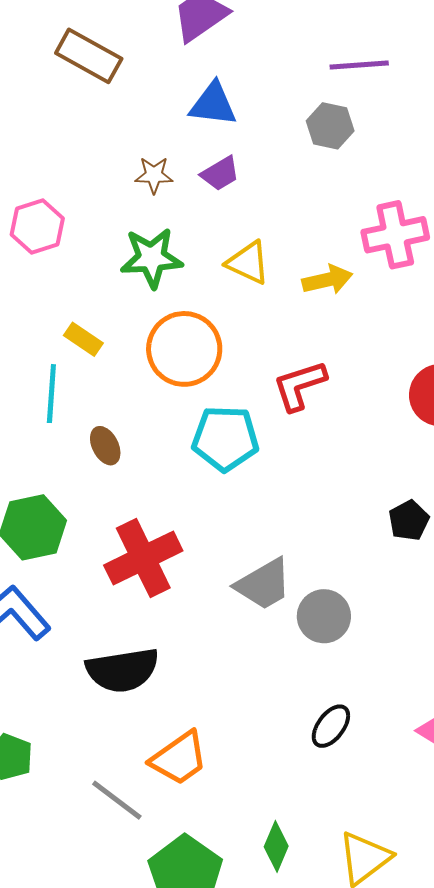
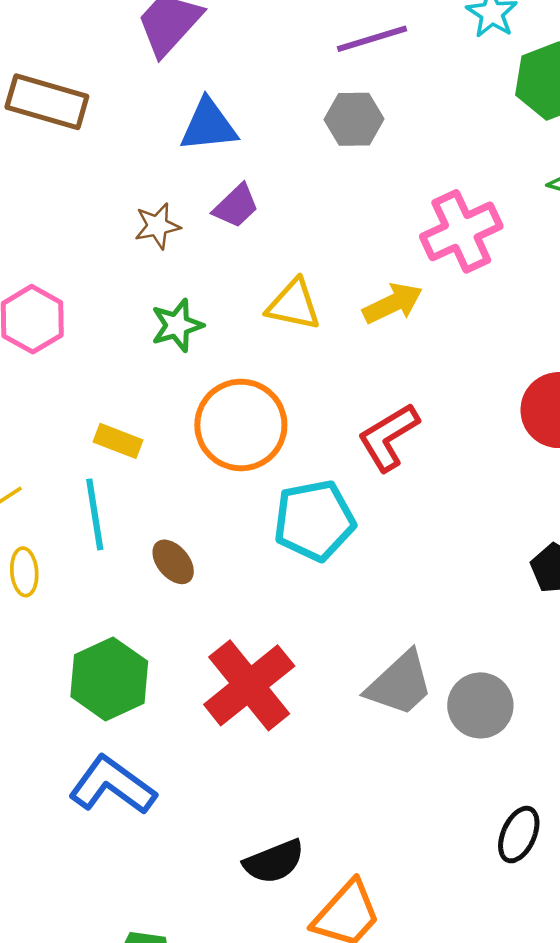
green star: (152, 258) -> (177, 325), size x0.7
black semicircle: (123, 670) -> (274, 862), moved, size x0.7

